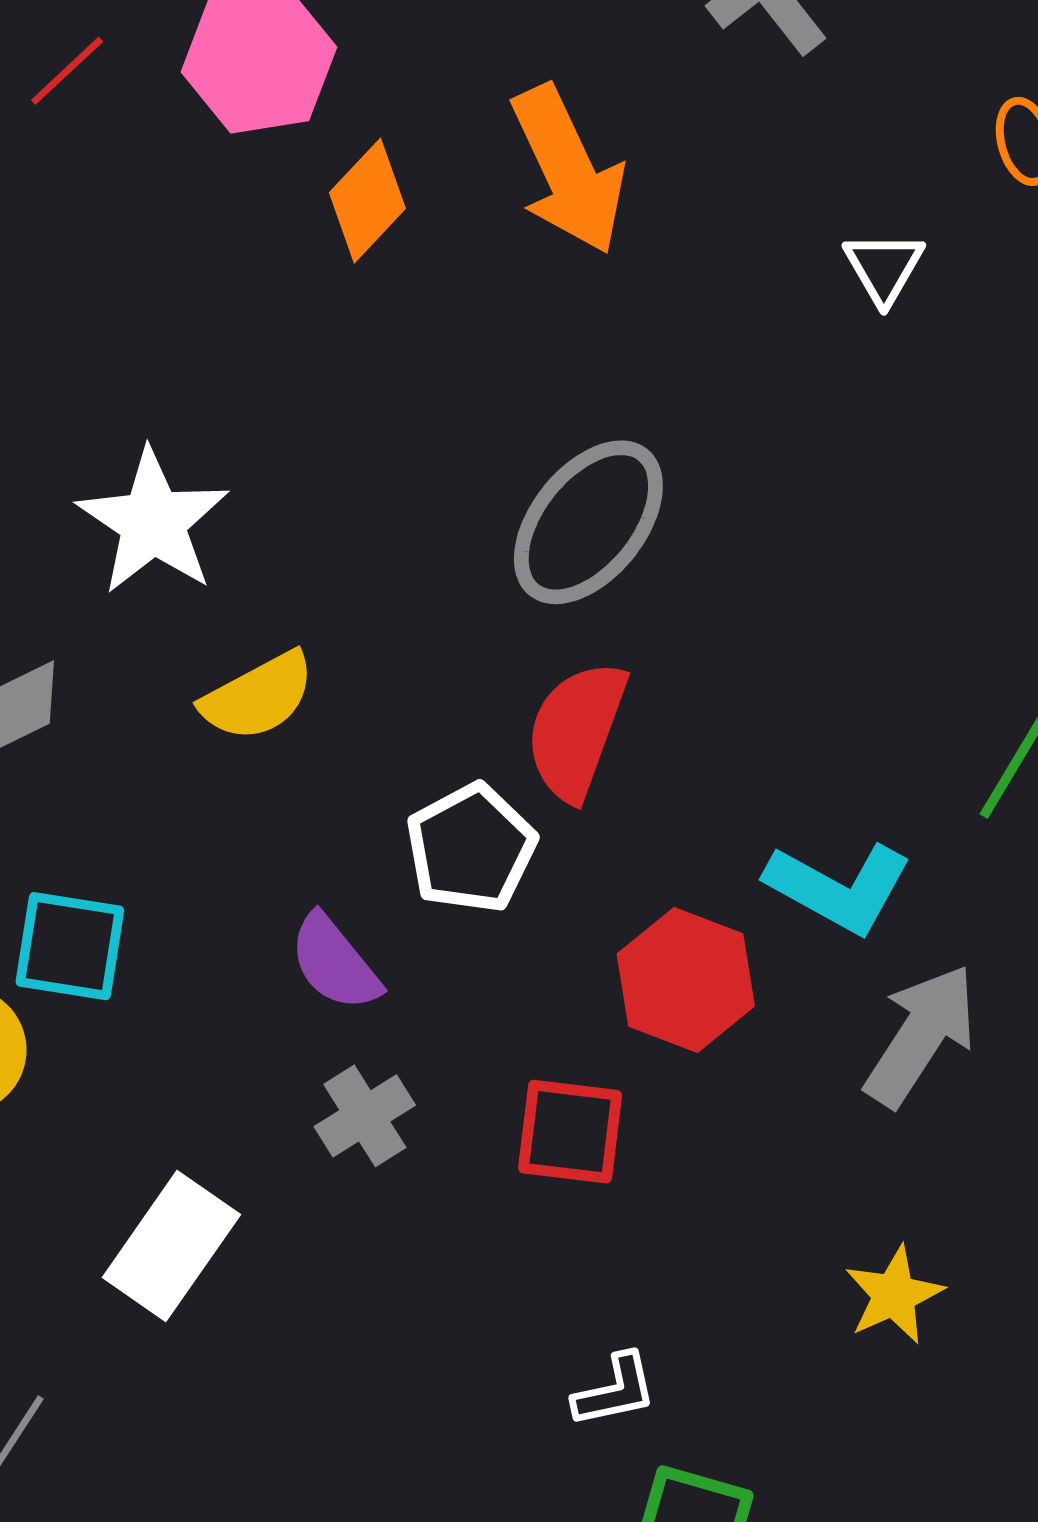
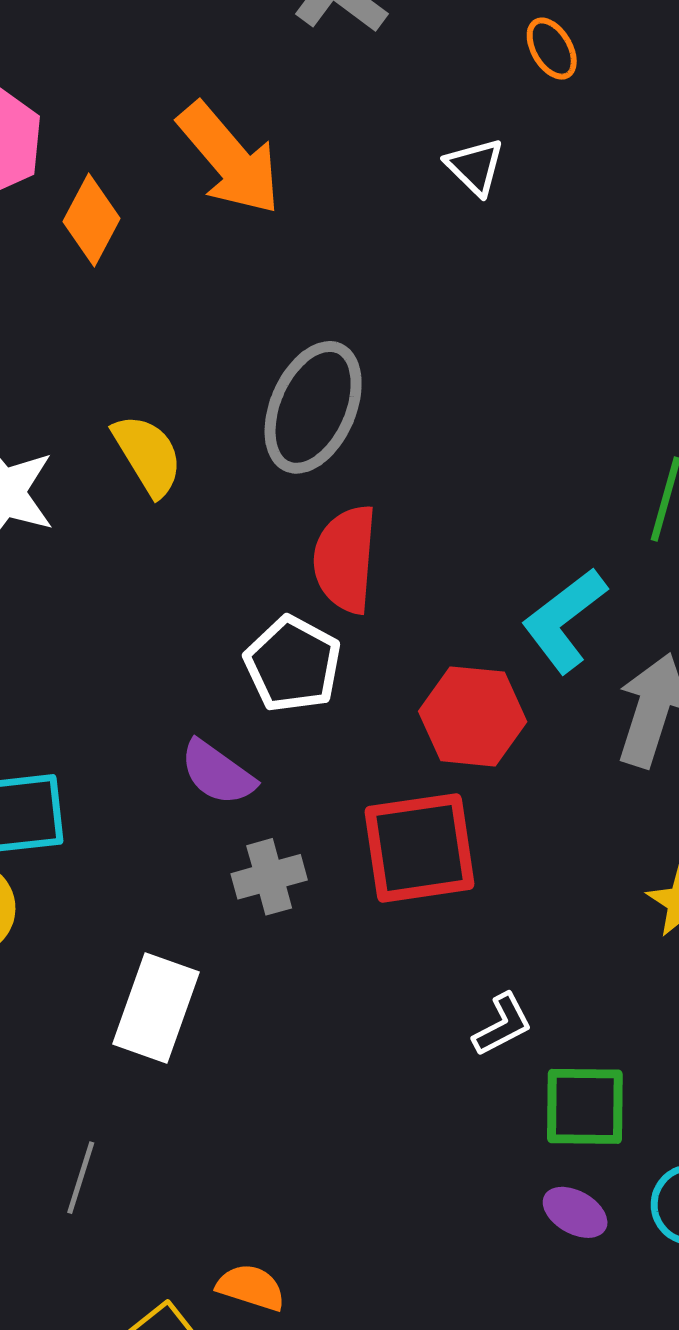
yellow semicircle: (258, 696) -> (148, 455), moved, turned -78
cyan L-shape: (839, 888) -> (564, 620), turned 129
gray cross: (365, 1116) -> (269, 877), turned 32
red square: (570, 1132) -> (419, 848), size x1.4

